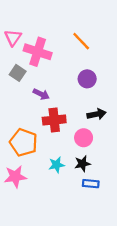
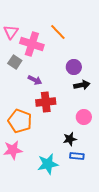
orange line: (81, 41) -> (58, 32), moved
black arrow: (97, 114) -> (82, 85), moved
pink circle: (84, 138) -> (84, 117), moved
cyan star: (57, 165) -> (48, 164), moved, size x1.5

